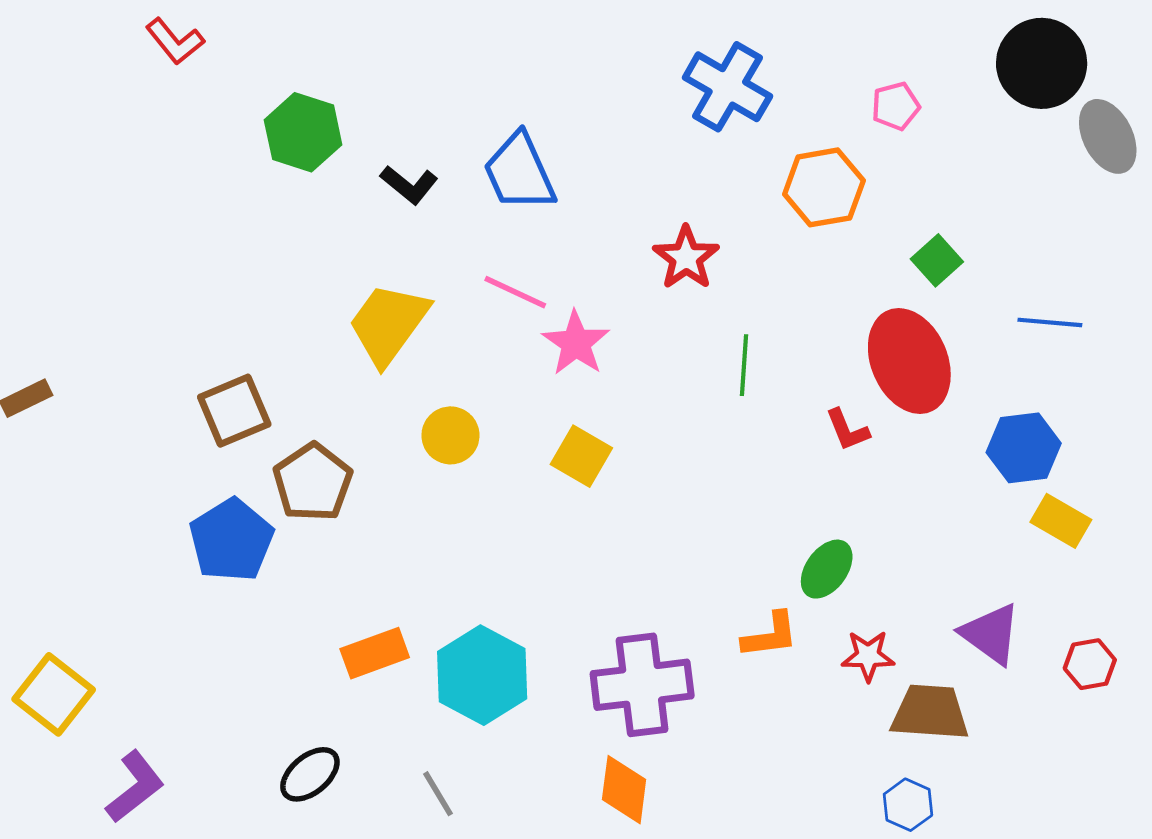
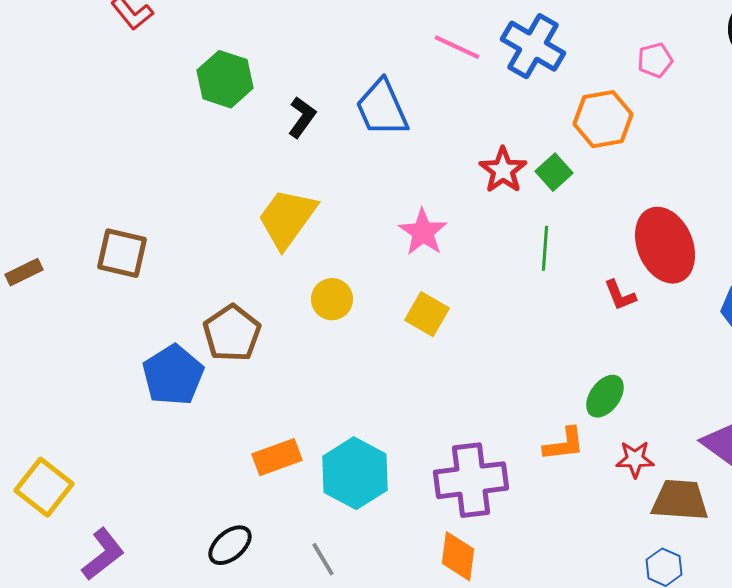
black L-shape: (409, 185) -> (302, 117), turned -93
green square: (937, 260) -> (554, 172), moved
pink line: (515, 292) -> (457, 47), moved
brown square: (234, 411) -> (122, 253), moved, turned 36

